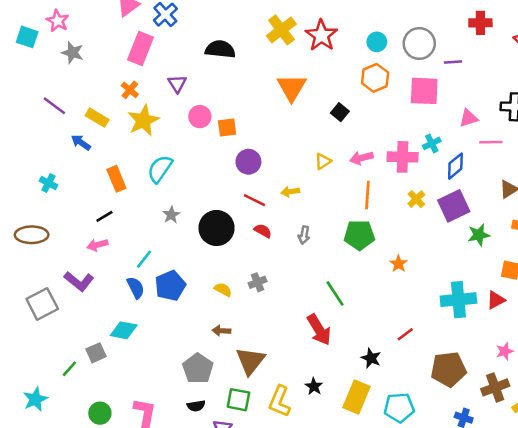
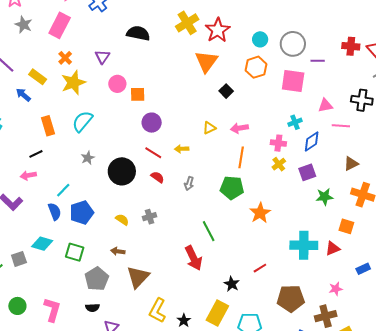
red cross: (480, 23) -> (351, 46), moved
pink rectangle: (140, 49) -> (60, 25), moved
orange triangle: (292, 87) -> (206, 61), moved
pink cross: (403, 157) -> (278, 143), moved, size x0.7
purple square: (454, 206) -> (307, 172), size x0.7
orange star: (399, 264) -> (260, 213), size x1.5
black star: (314, 386) -> (184, 320), moved
green square: (238, 400) -> (75, 252), moved

